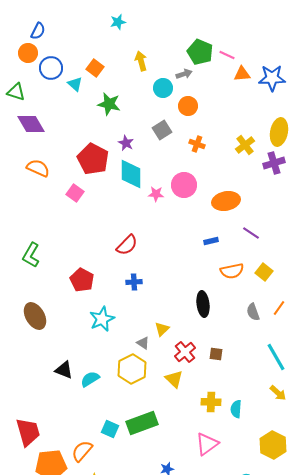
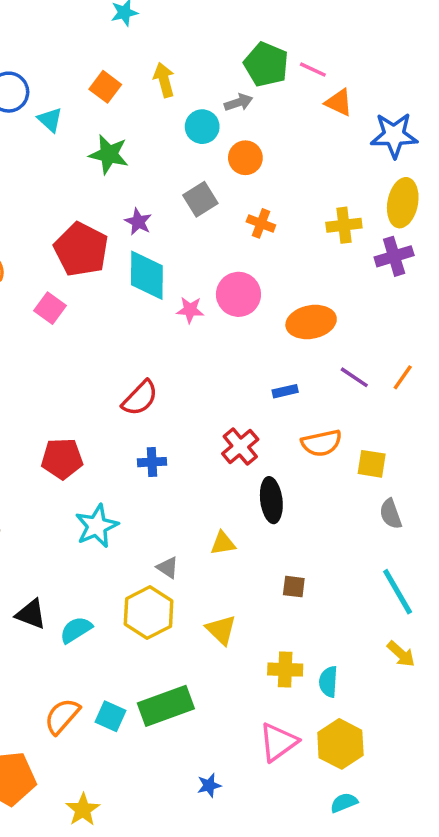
orange square: (95, 68) -> (105, 87), moved
orange triangle: (242, 74) -> (339, 102), turned 30
blue star: (272, 78) -> (394, 135), moved
yellow cross: (245, 145) -> (344, 225), turned 30
yellow square: (264, 272) -> (372, 464), moved, turned -30
red pentagon: (82, 280) -> (62, 459), turned -30
orange line: (279, 308) -> (403, 377), moved
gray semicircle: (253, 312) -> (391, 514), moved
yellow triangle: (162, 329) -> (223, 543), moved, turned 35
red cross: (185, 352) -> (240, 446), moved
yellow hexagon: (273, 445) -> (340, 744), moved
orange semicircle: (82, 451) -> (62, 716), moved

